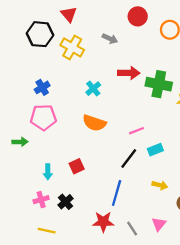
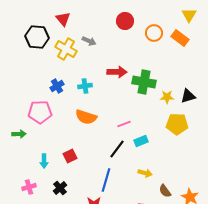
gray arrow: (110, 39) -> (89, 41), moved
blue cross: (42, 87) -> (57, 86), moved
cyan cross: (93, 89) -> (85, 86), turned 32
pink cross: (41, 200) -> (29, 187), moved

